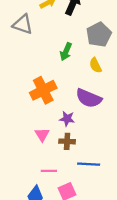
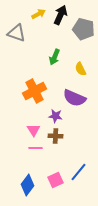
gray pentagon: (99, 35) -> (84, 29), moved, turned -30
blue line: (89, 164) -> (78, 172), moved, turned -54
pink line: (49, 171) -> (36, 148), moved

